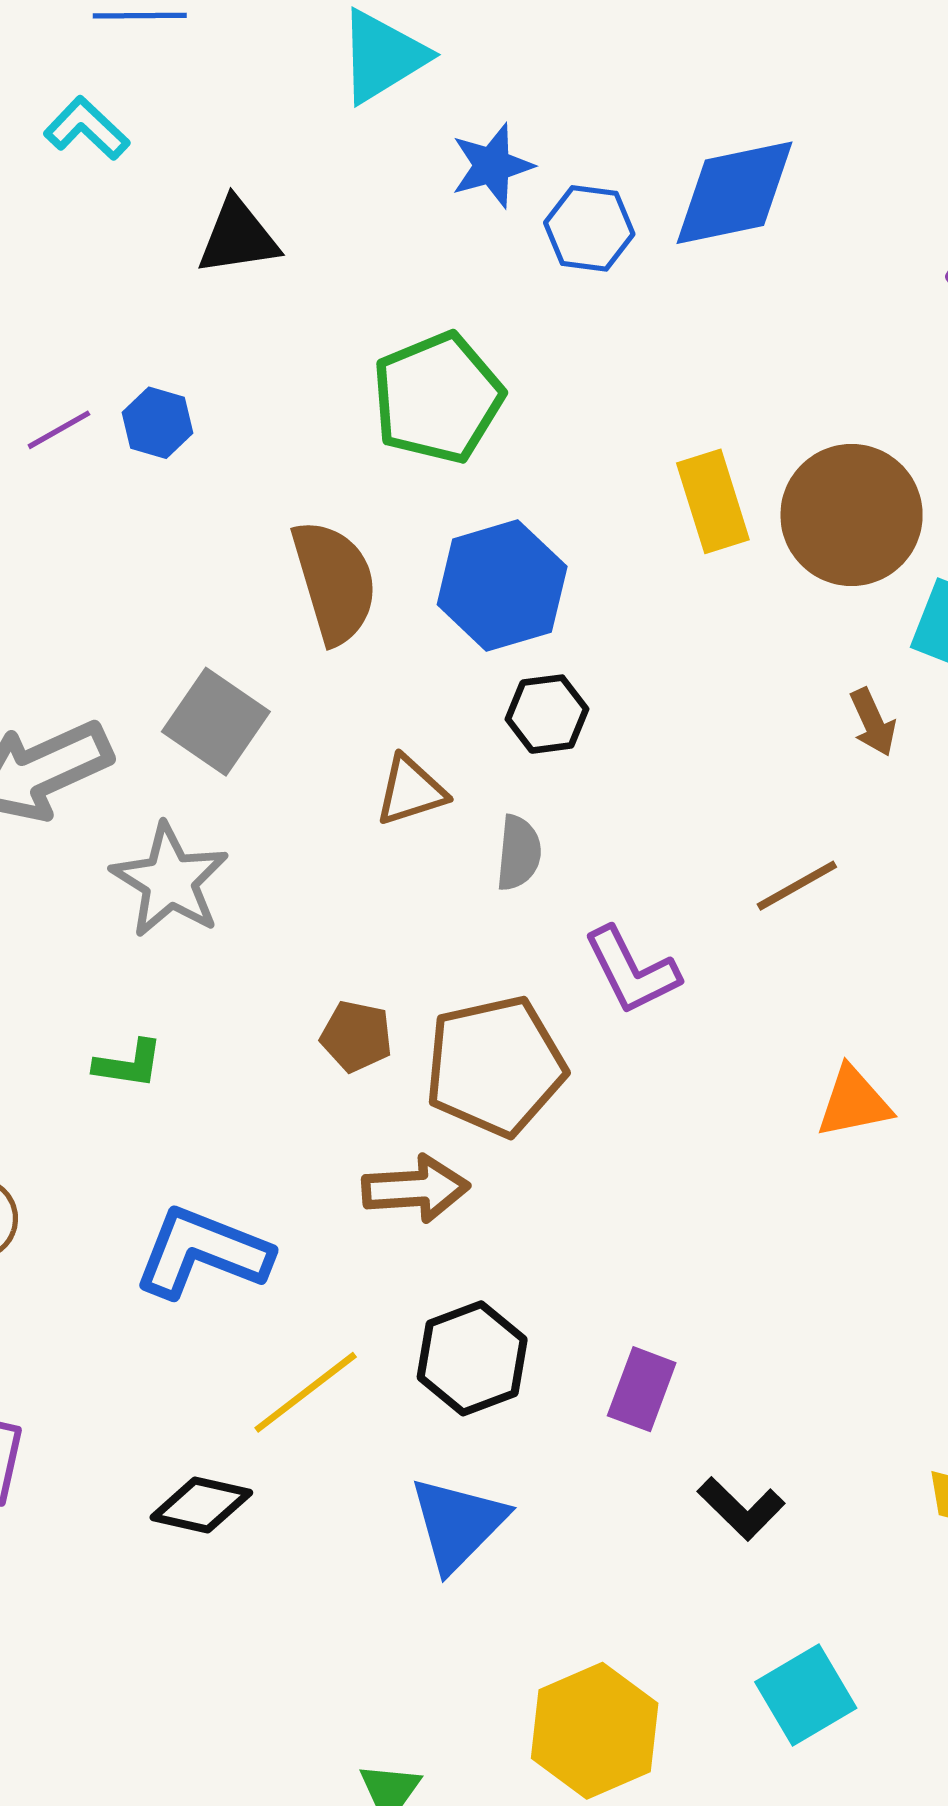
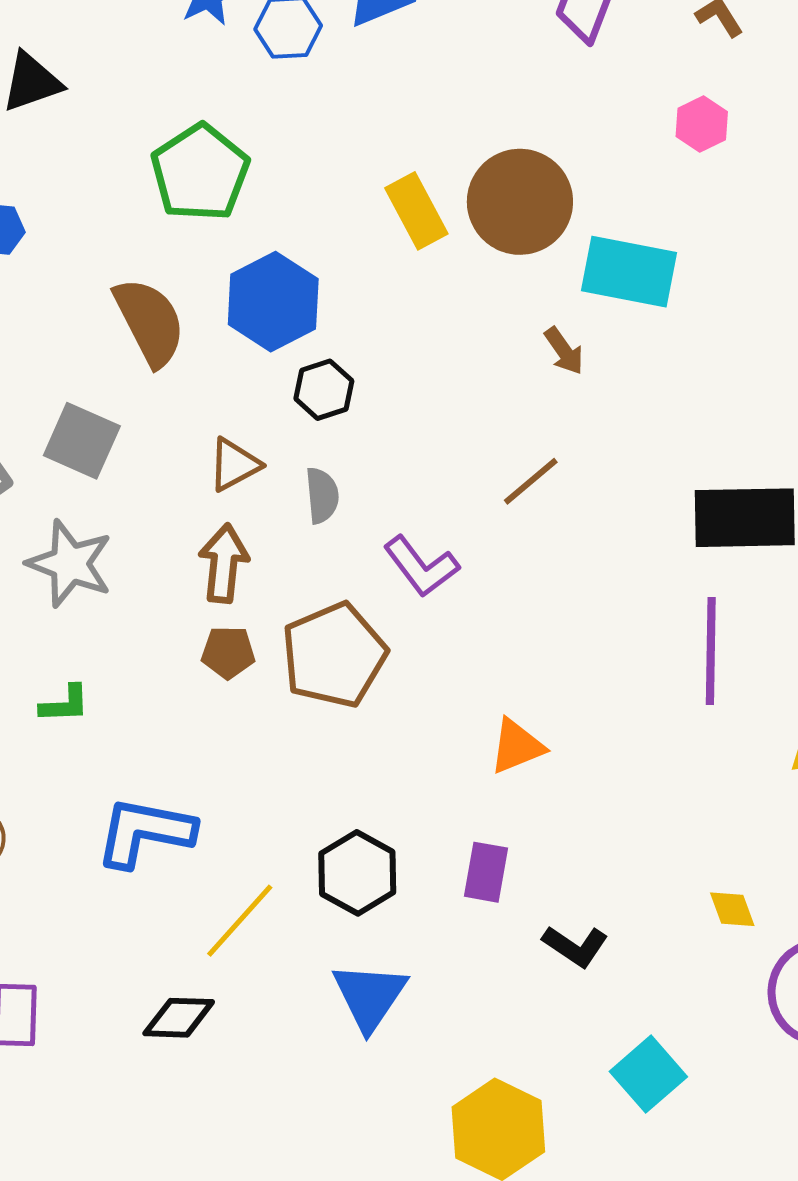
orange triangle: (854, 1102) -> (517, 746), moved
brown arrow: (416, 1189) -> (224, 563), moved, turned -70

